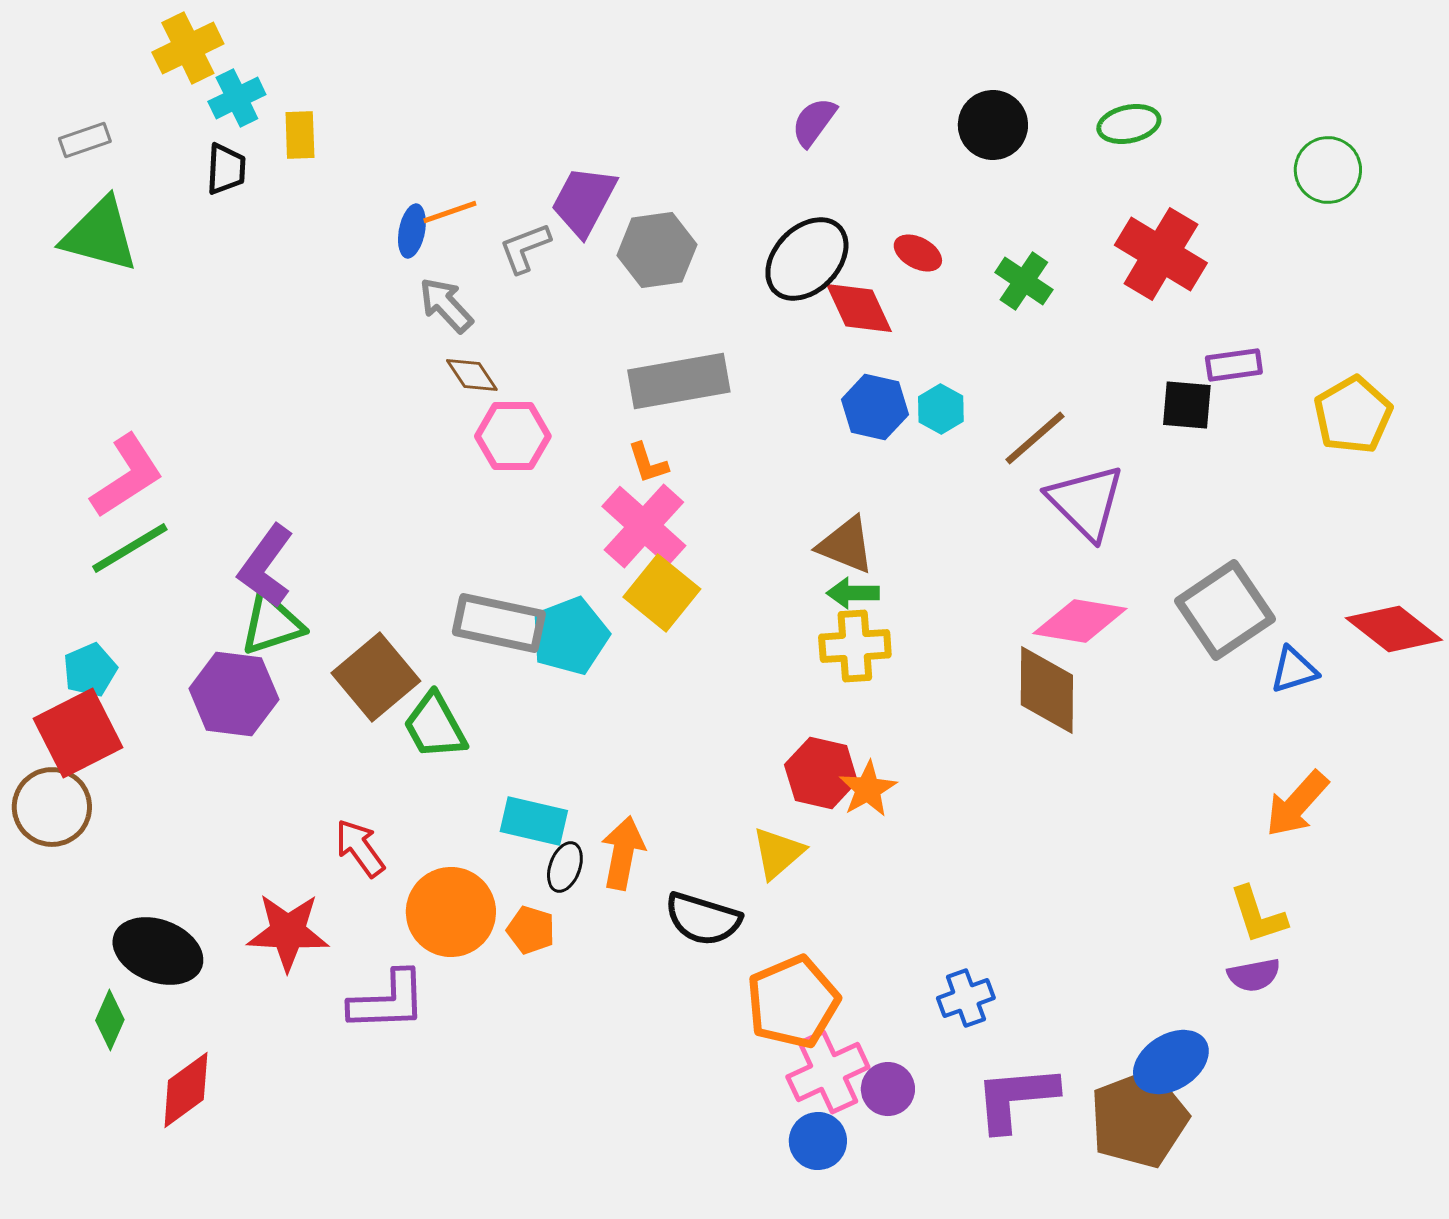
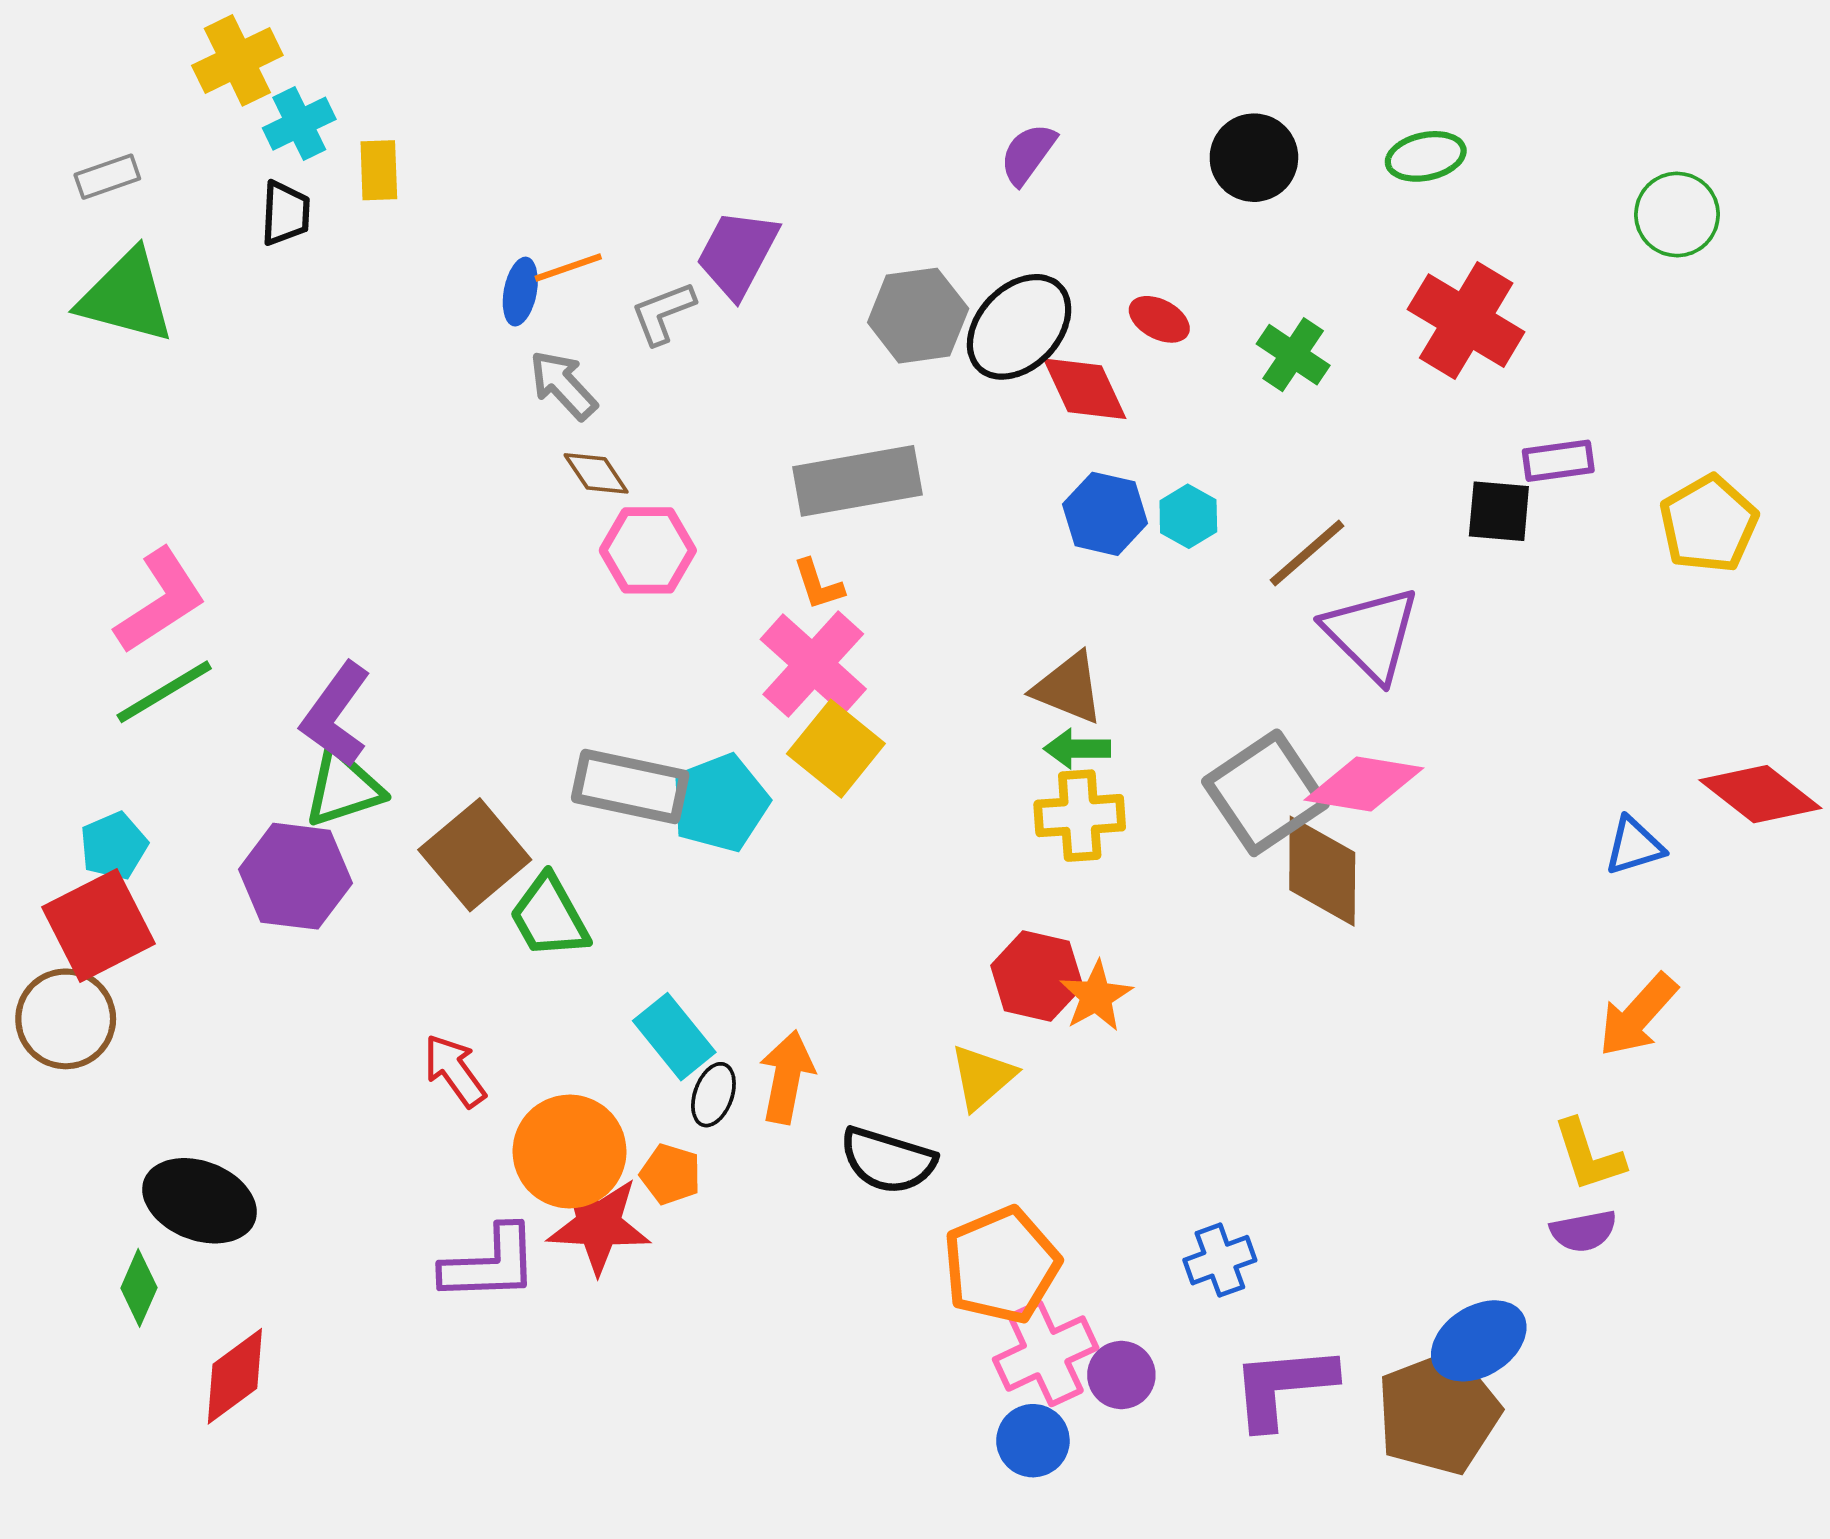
gray hexagon: (657, 250) -> (918, 316), moved
gray square: (1225, 610) -> (1265, 793), moved
cyan rectangle: (534, 821) -> (674, 1037), turned 38
red star: (288, 932) -> (599, 1225), moved

